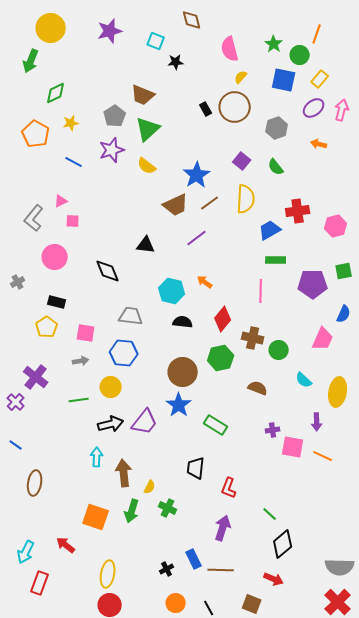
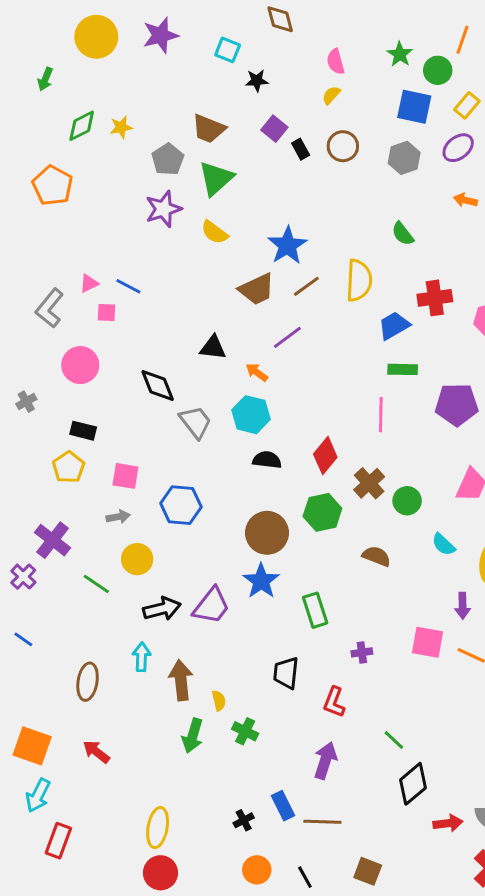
yellow circle: (51, 28) -> (96, 37), moved
pink semicircle: (230, 49) -> (336, 62), size x0.7
green arrow: (31, 61) -> (45, 79), size x0.7
yellow semicircle: (241, 77) -> (331, 95), moved
brown circle: (235, 107) -> (343, 146), size x0.7
yellow star: (71, 123) -> (121, 127), moved
gray hexagon: (277, 128) -> (404, 158), moved
purple square: (242, 161) -> (274, 129), moved
blue line: (74, 162) -> (128, 286), moved
orange arrow: (205, 282) -> (257, 372), moved
gray trapezoid: (131, 316) -> (196, 422), moved, turned 45
brown cross: (253, 338) -> (369, 483), turned 35
yellow circle: (111, 387) -> (137, 559), moved
green line: (79, 400) -> (96, 584), moved, turned 42
green rectangle: (216, 425) -> (315, 610), turned 40
purple cross: (273, 430) -> (362, 652), moved
brown ellipse: (35, 483) -> (88, 682), moved
yellow semicircle: (150, 487) -> (219, 701), turned -40
orange square: (96, 517) -> (32, 746), moved
red arrow: (66, 545) -> (96, 752), moved
red arrow: (274, 579) -> (448, 823), moved, turned -30

